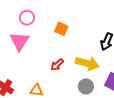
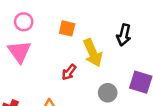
yellow arrow: (87, 63) -> (93, 53), moved, turned 60

